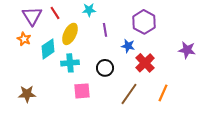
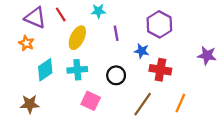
purple triangle: (32, 16) -> (35, 18), turned -35
cyan diamond: (48, 49) -> (45, 70), moved
red cross: (145, 63) -> (160, 70), turned -36
pink square: (82, 91) -> (91, 101), turned 30

